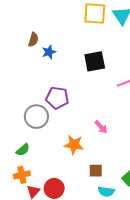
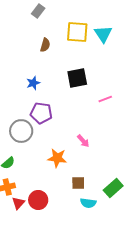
brown semicircle: (33, 40) -> (45, 45), moved
blue star: (49, 52) -> (33, 83), moved

